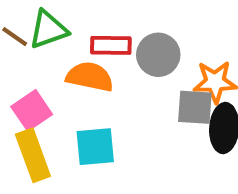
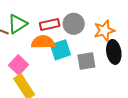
gray square: (195, 107) -> (86, 61), moved
cyan square: (95, 147) -> (61, 50), moved

